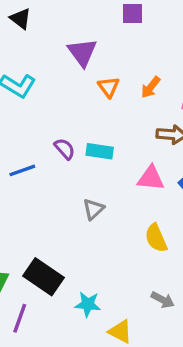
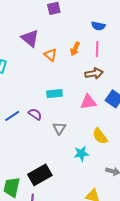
purple semicircle: (65, 149) -> (35, 114), moved
black rectangle: (43, 277) -> (40, 175), turned -50
cyan star: (88, 304) -> (81, 154), moved

